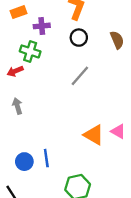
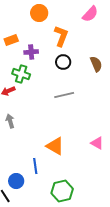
gray line: (80, 76) -> (64, 95), turned 36
orange triangle: (94, 135) -> (55, 146), moved
blue circle: (24, 162) -> (16, 181), moved

